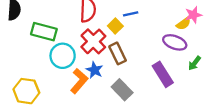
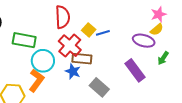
blue line: (131, 14) -> (103, 33), moved
yellow semicircle: (183, 24) -> (157, 30), moved
brown rectangle: (118, 53) -> (82, 59), moved, turned -54
orange L-shape: (79, 81) -> (36, 80), moved

